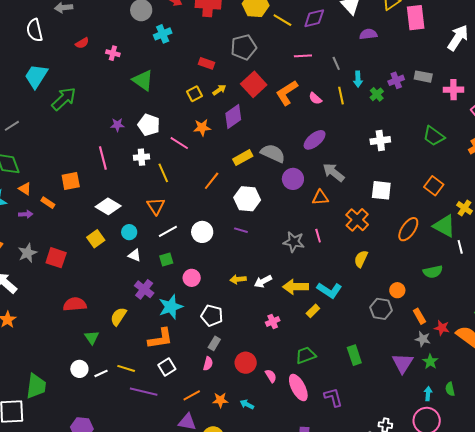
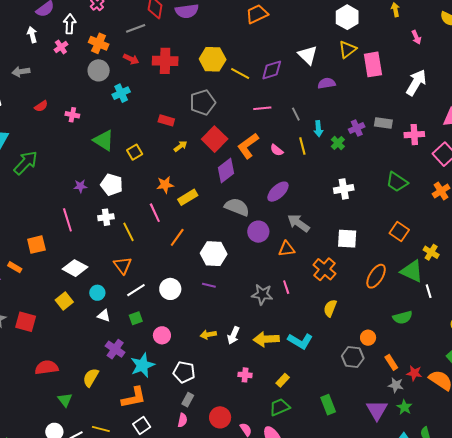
yellow square: (194, 94) -> (135, 152), moved
purple diamond: (233, 116) -> (226, 171), moved
pink line: (179, 143) -> (155, 213), moved, turned 36
yellow rectangle: (243, 158) -> (188, 197), moved
white arrow: (263, 281) -> (233, 335), turned -36
yellow rectangle: (313, 311) -> (283, 380), moved
pink cross: (273, 321) -> (245, 375), turned 32

